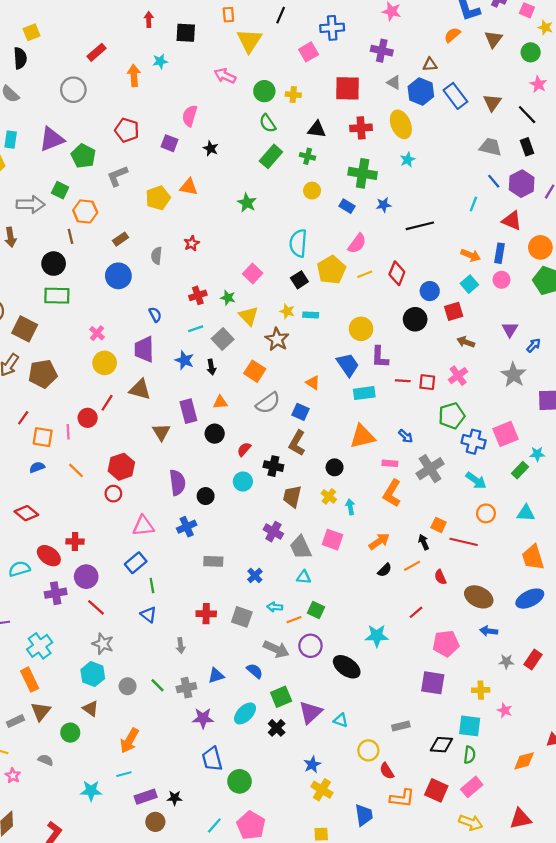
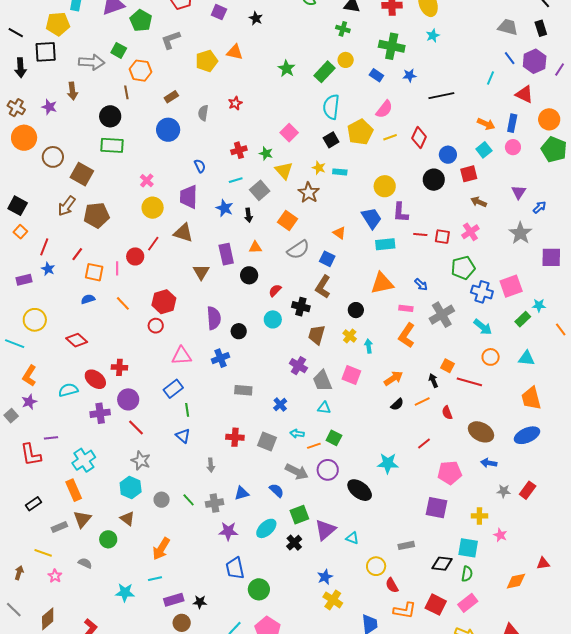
green rectangle: (271, 156) -> (325, 72), moved

